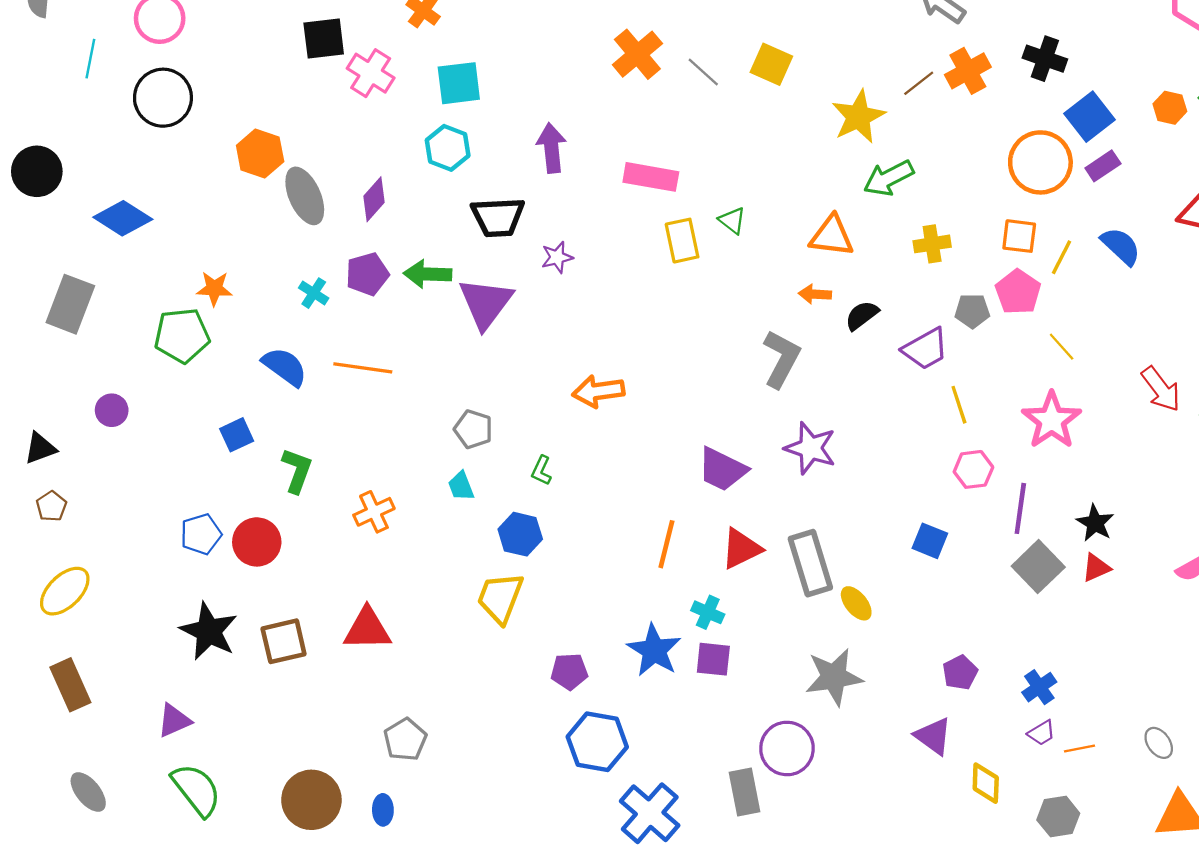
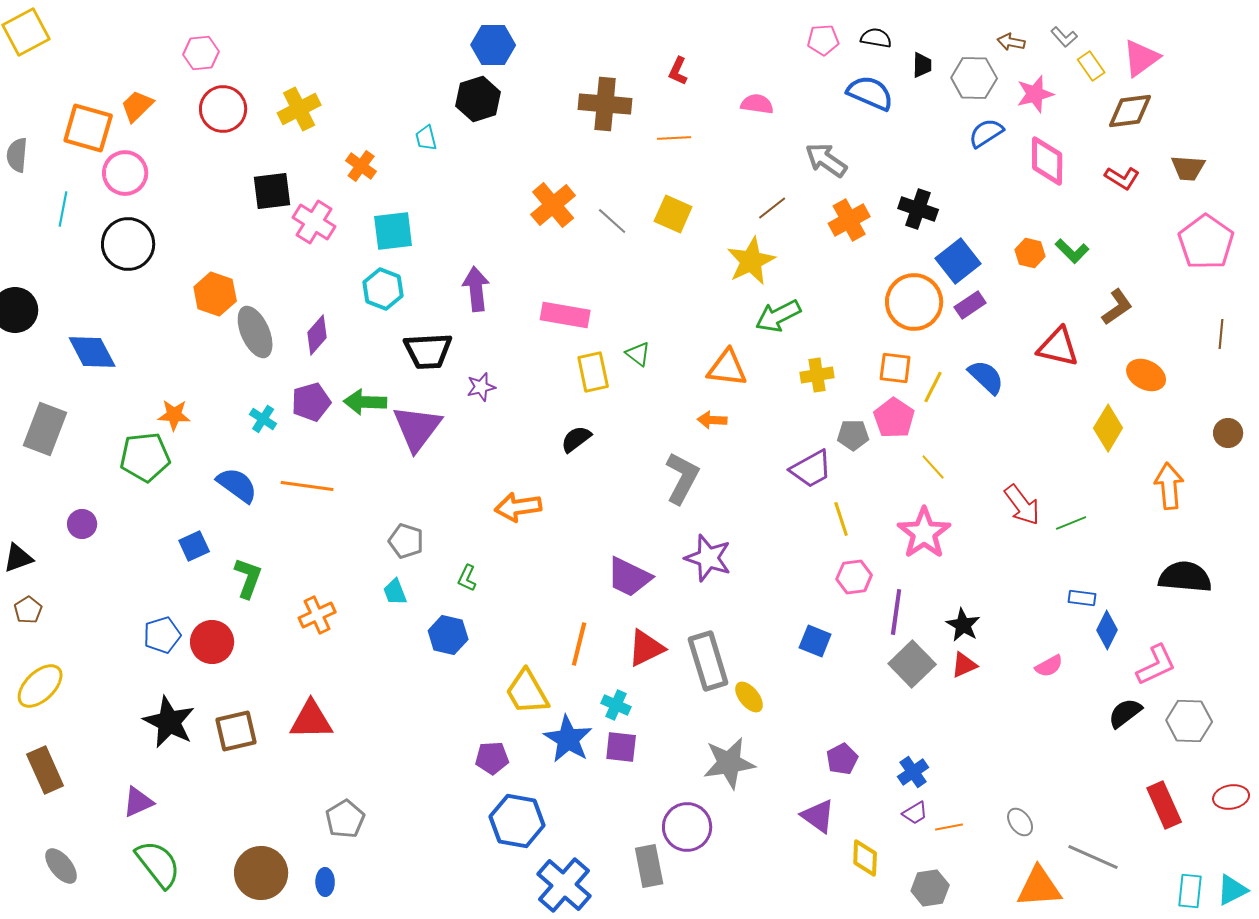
brown line: (919, 83) -> (772, 208), moved
blue diamond: (123, 218) -> (92, 352), turned 30
black semicircle: (862, 315) -> (576, 439), moved
yellow trapezoid: (500, 598) -> (527, 692), moved, turned -51

